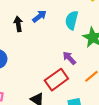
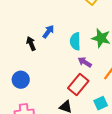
cyan semicircle: (72, 20) -> (75, 41), moved

